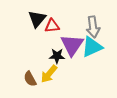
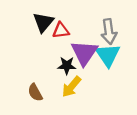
cyan triangle: (92, 47) -> (108, 55), turned -40
yellow arrow: (49, 74) -> (71, 87), moved

